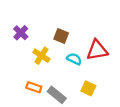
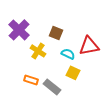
purple cross: (21, 33) -> (19, 30), size x1.5
yellow square: (88, 88) -> (73, 73), moved

